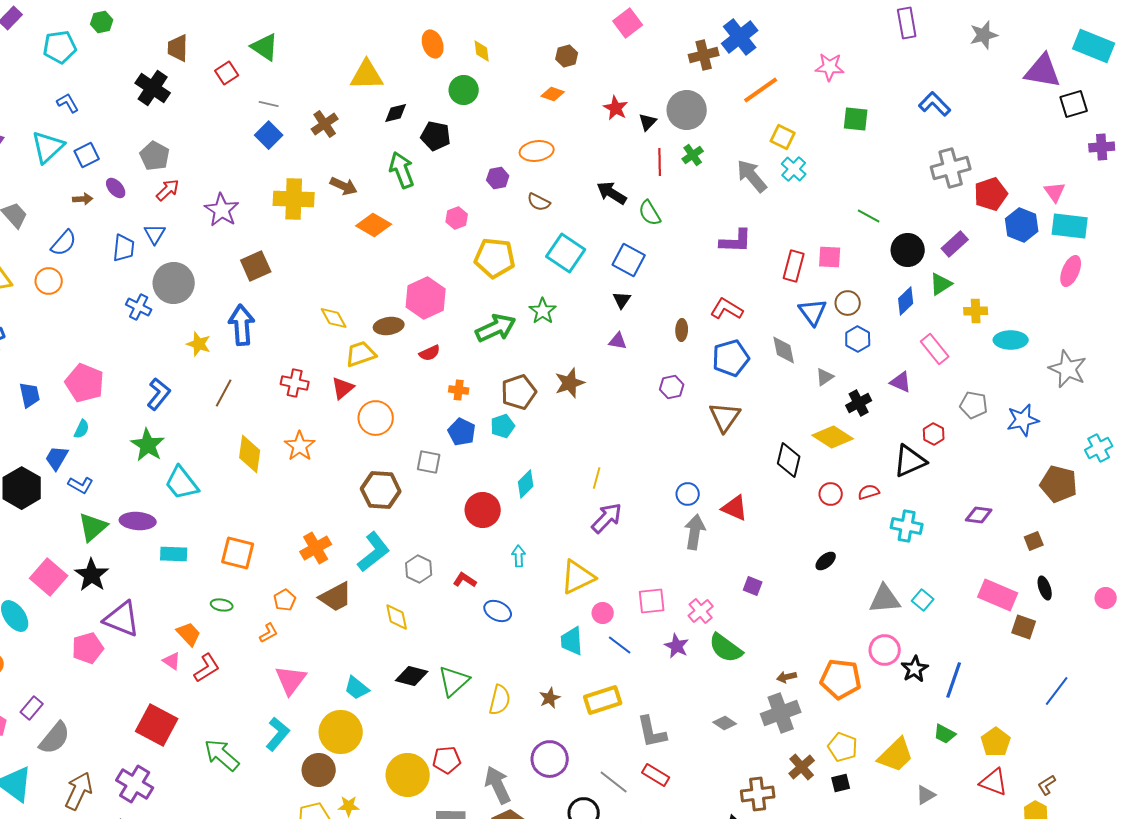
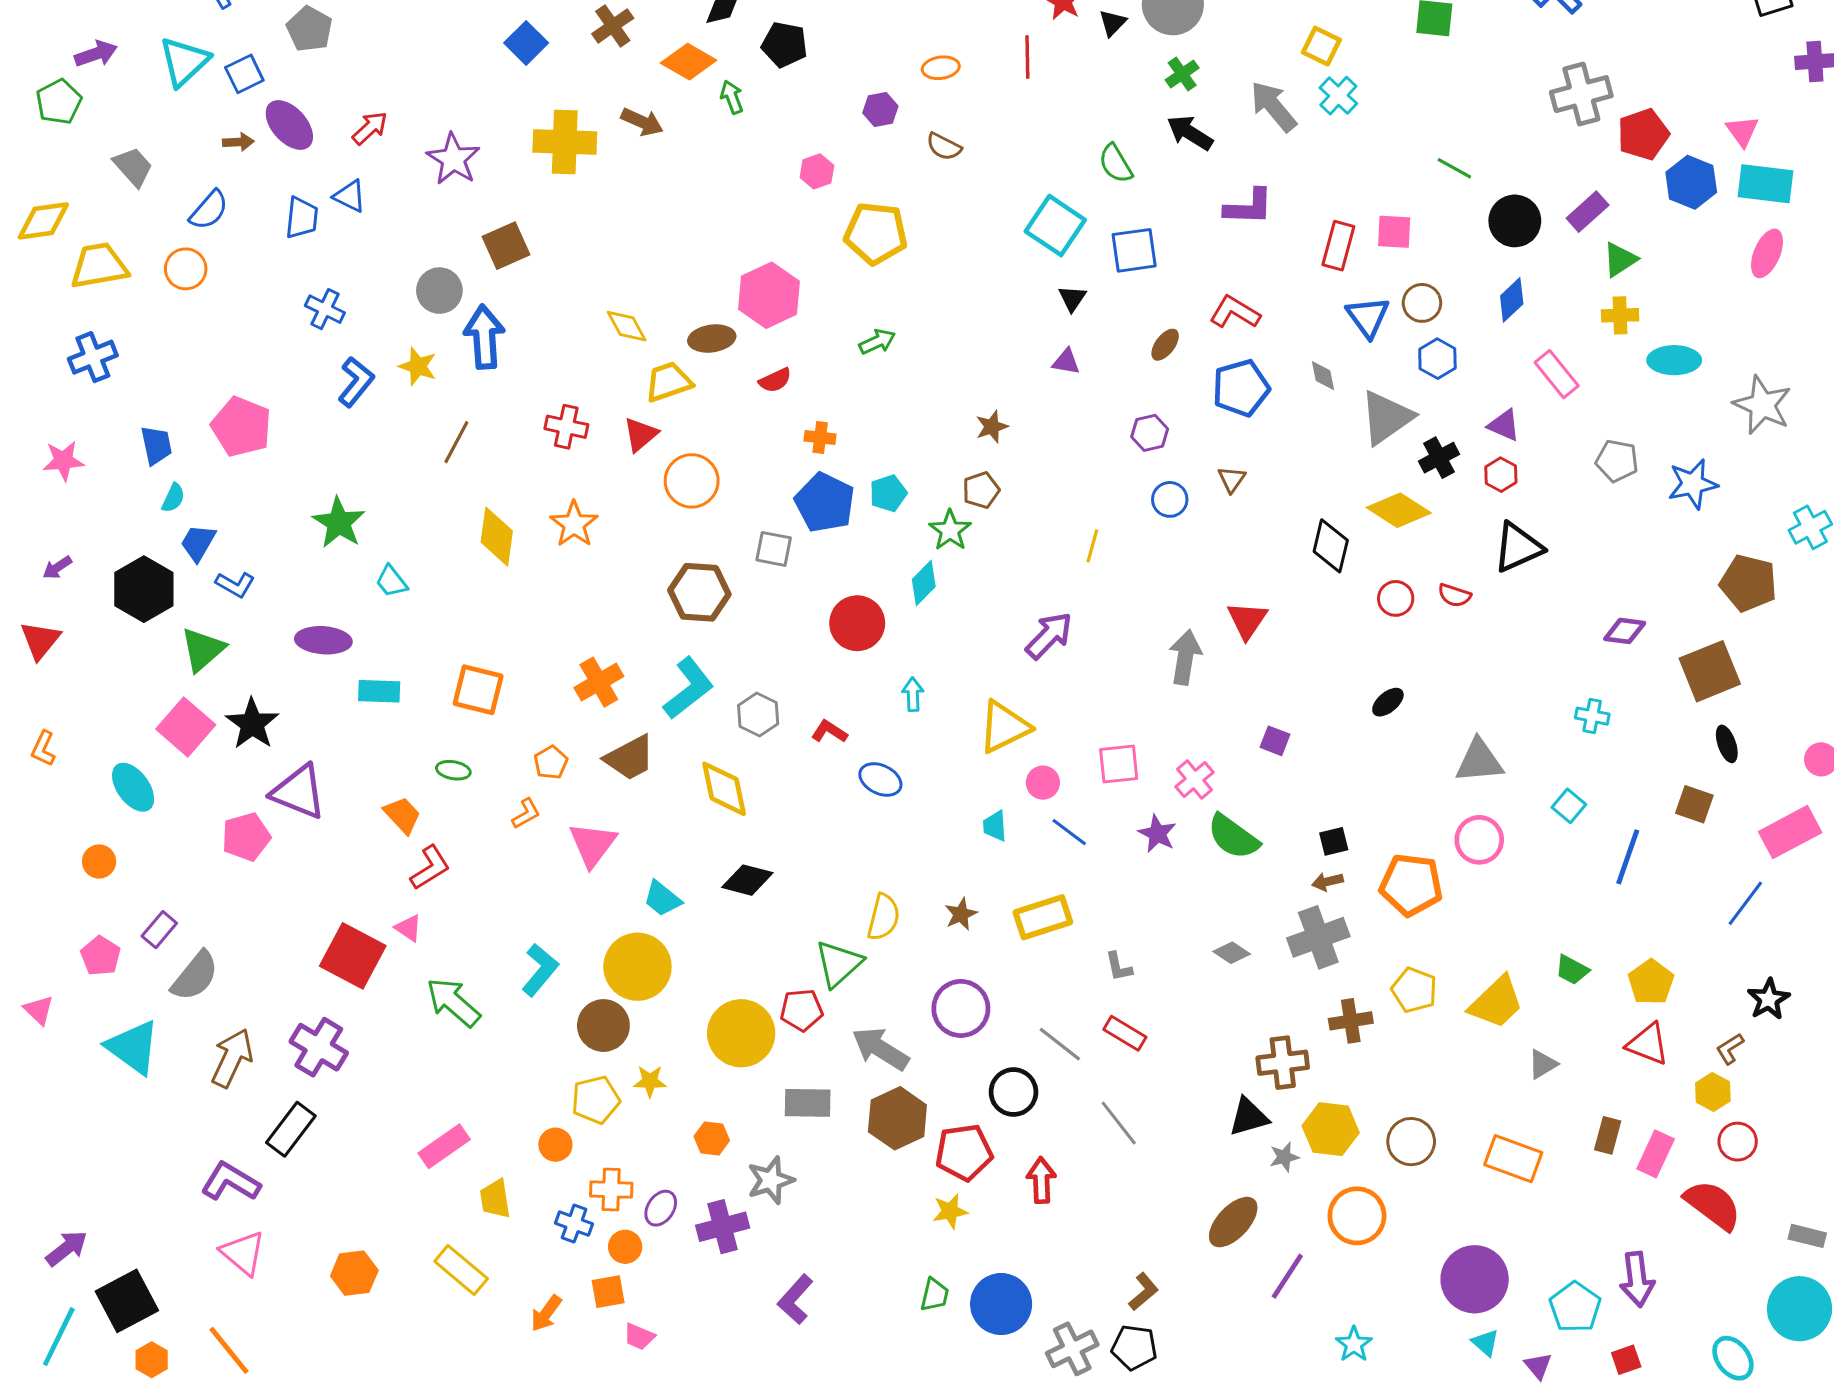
orange ellipse: (537, 151) -> (941, 68), size x0.7
gray pentagon: (155, 156) -> (309, 29), moved
red line: (660, 162) -> (1027, 57), moved
green arrow: (402, 170) -> (732, 97), size x0.6
purple ellipse: (116, 188) -> (289, 125), size x1.6
black arrow: (612, 193) -> (1190, 133), moved
orange diamond: (374, 225) -> (689, 62), moved
blue triangle: (155, 234) -> (350, 196), turned -35
cyan square: (566, 253) -> (1055, 226), moved
blue square: (629, 260) -> (1134, 250), moved, turned -36
gray circle: (174, 283) -> (439, 291), moved, size x0.7
green triangle: (941, 284) -> (1620, 260), moved
green star: (543, 311) -> (950, 530), moved
green arrow: (496, 328) -> (877, 342), size x0.6
brown ellipse: (682, 330) -> (1165, 345), turned 35
gray diamond: (784, 350) -> (1323, 376), size x0.7
gray triangle: (825, 377) -> (1386, 417), size x2.0
brown star: (570, 383) -> (992, 427), size x0.7
brown pentagon: (519, 392) -> (981, 490), moved, size x0.7
blue L-shape: (159, 394) -> (356, 382), moved
brown triangle: (725, 417) -> (1232, 479), size x0.6
cyan semicircle: (82, 429) -> (173, 498), moved
blue pentagon: (462, 432) -> (825, 503), size x1.4
red hexagon: (934, 434) -> (1501, 475), moved
yellow line: (597, 478) -> (1092, 546), moved
cyan trapezoid: (182, 483) -> (391, 581), size x0.6
red semicircle: (869, 492) -> (1454, 595), turned -145
blue circle: (688, 494) -> (1170, 499), moved
red triangle: (735, 508) -> (1247, 620), turned 40
cyan cross: (907, 526) -> (1592, 716), moved, size x0.7
green triangle: (93, 527) -> (203, 650), moved
brown square: (1034, 541) -> (1710, 671), size x2.0
pink rectangle: (998, 595) -> (1790, 832), moved, turned -51
cyan square: (923, 600) -> (1569, 806), moved
yellow diamond: (397, 617) -> (724, 789), size x1.4
cyan trapezoid: (572, 641) -> (995, 826), size x0.7
pink triangle: (172, 661) -> (408, 928), moved
black star: (915, 669) -> (1769, 999), moved
pink triangle: (291, 680) -> (593, 844), moved
blue line: (954, 680) -> (1628, 857), moved
green triangle: (454, 681) -> (839, 964), moved
gray L-shape: (652, 732) -> (1119, 967), size x0.6
brown cross: (802, 767) -> (1351, 1021), turned 32
black square: (841, 783) -> (1334, 841), moved
gray arrow: (498, 785) -> (880, 1049), turned -33

